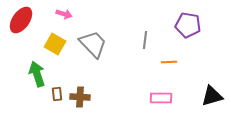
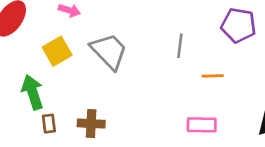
yellow square: (55, 44) -> (57, 51), turned 30
brown rectangle: (57, 94) -> (49, 124), moved

